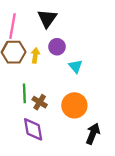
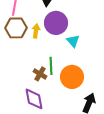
purple circle: (57, 47) -> (56, 23), size x1.5
green line: (24, 93) -> (51, 66), moved

